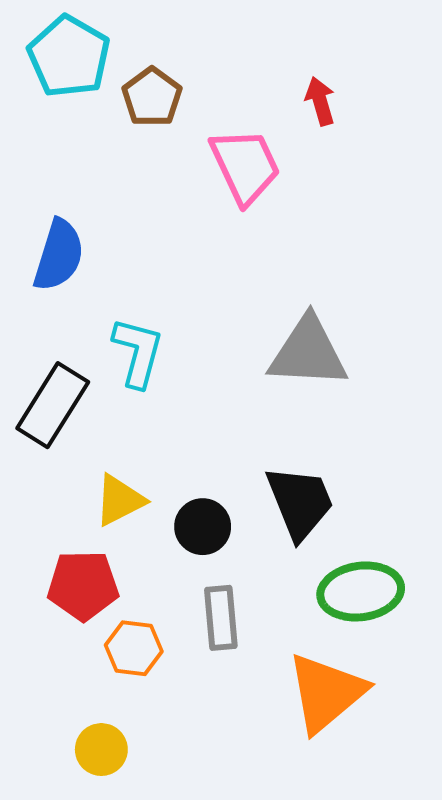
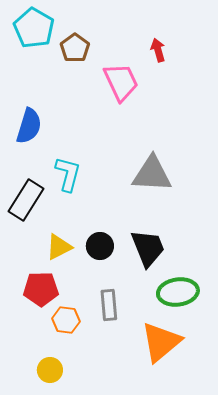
black circle: (203, 527) -> (100, 246), moved

